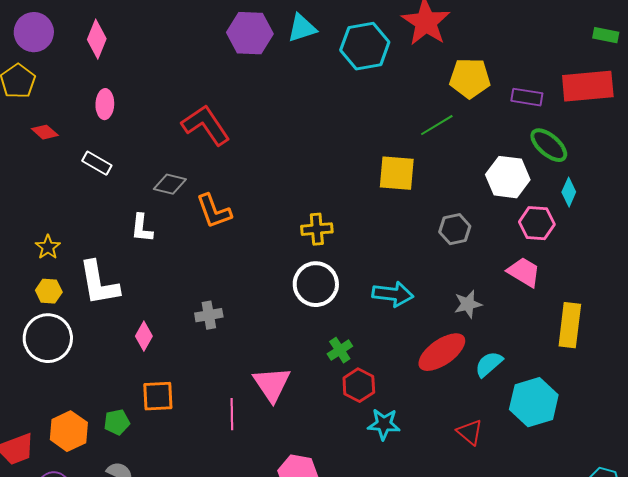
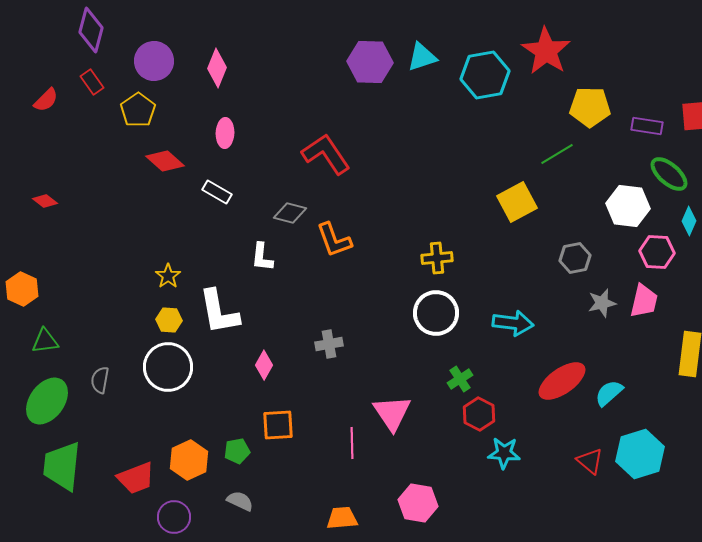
red diamond: (45, 132) -> (165, 161), size x1.4
yellow square: (397, 173) -> (517, 202), turned -33
pink trapezoid: (524, 272) -> (644, 301), turned 72
gray star: (468, 304) -> (602, 303), moved
cyan hexagon: (534, 402) -> (640, 454), moved

